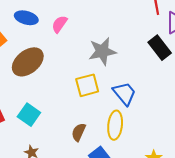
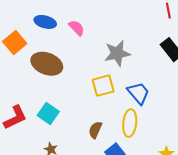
pink semicircle: (60, 24) -> (77, 28), turned 102
brown ellipse: (28, 62) -> (47, 64), turned 60

